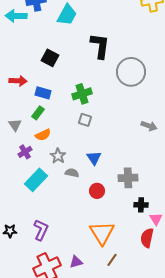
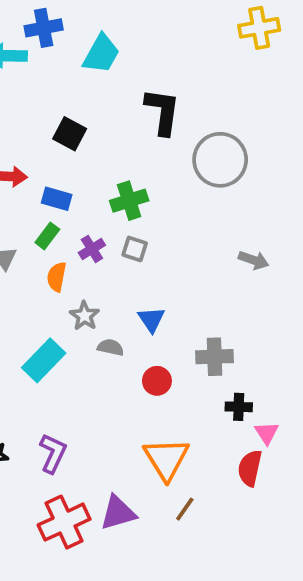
orange semicircle: (43, 135) -> (57, 277), turned 126
purple cross: (25, 152) -> (92, 249), moved
purple triangle: (76, 262) -> (118, 513), size x1.5

